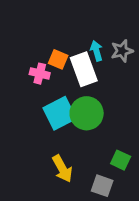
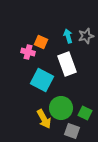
white rectangle: (84, 69) -> (67, 64), moved
cyan square: (60, 113) -> (42, 80), turned -35
green circle: (87, 113) -> (61, 108), moved

